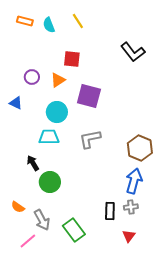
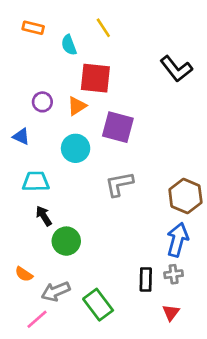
cyan semicircle: (49, 25) -> (69, 45), moved
red square: (72, 59) -> (95, 78), size x1.4
cyan trapezoid: (49, 137) -> (36, 181), moved
gray arrow: (42, 220) -> (56, 291), turned 95

